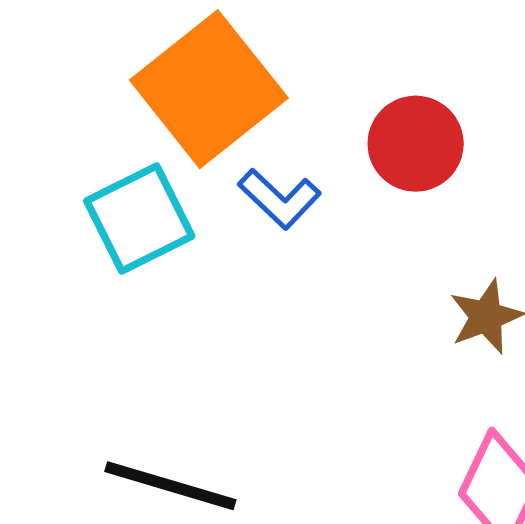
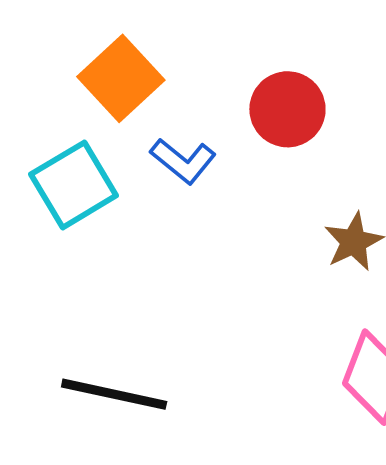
orange square: (209, 89) -> (121, 78), size x0.7

